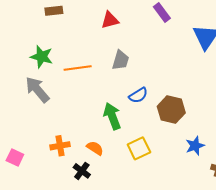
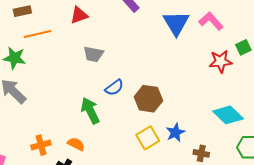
gray trapezoid: (121, 60) -> (93, 54), turned 90
orange line: (78, 68) -> (37, 34), moved
yellow square: (139, 148) -> (148, 138), moved

